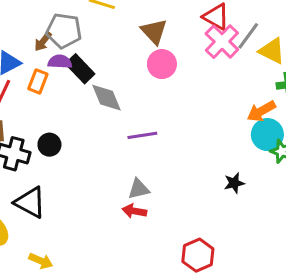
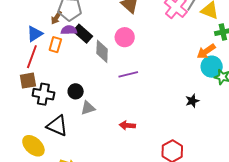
pink circle: (162, 64) -> (125, 37), moved
gray diamond: (107, 98) -> (102, 51), turned 30
black circle: (49, 145) -> (76, 91), moved
gray triangle: (139, 189) -> (88, 108), moved

